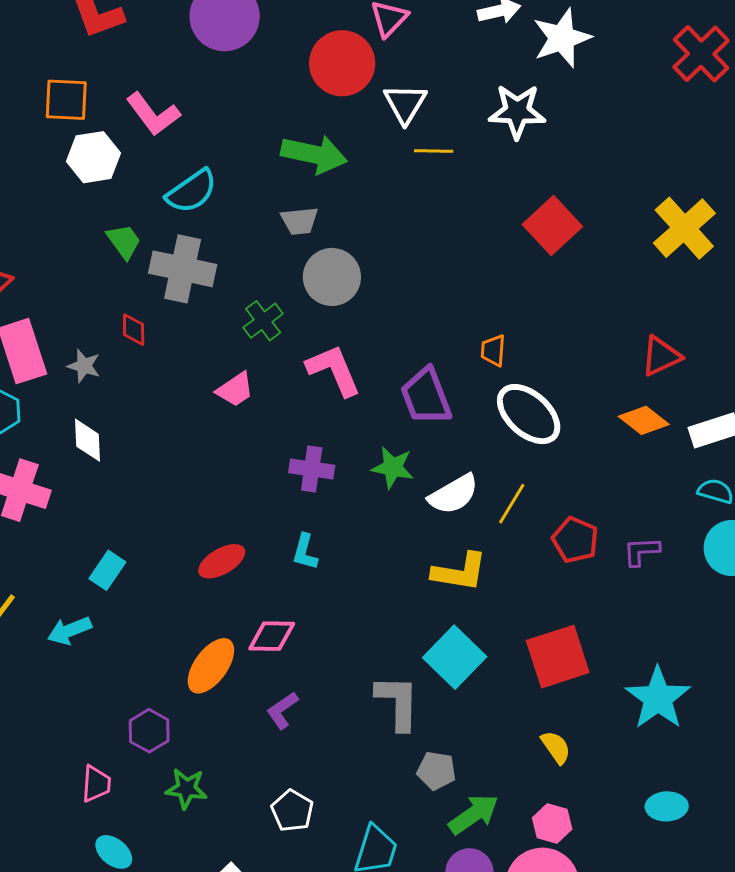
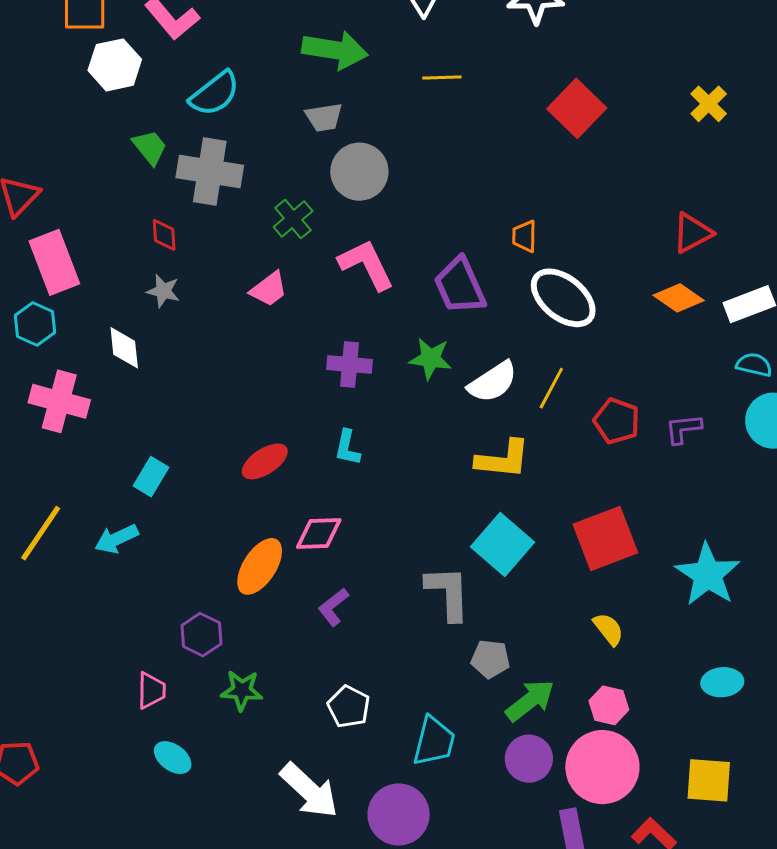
yellow line: (434, 151) -> (442, 77), moved
yellow cross: (684, 228) -> (709, 104), size x0.6
gray star: (84, 366) -> (163, 291), moved

